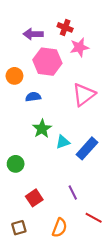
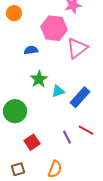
pink hexagon: (47, 62) -> (54, 28), moved
orange circle: (14, 76) -> (14, 13), moved
green circle: (16, 164) -> (15, 111), size x1.5
red line: (94, 218) -> (86, 130), moved

